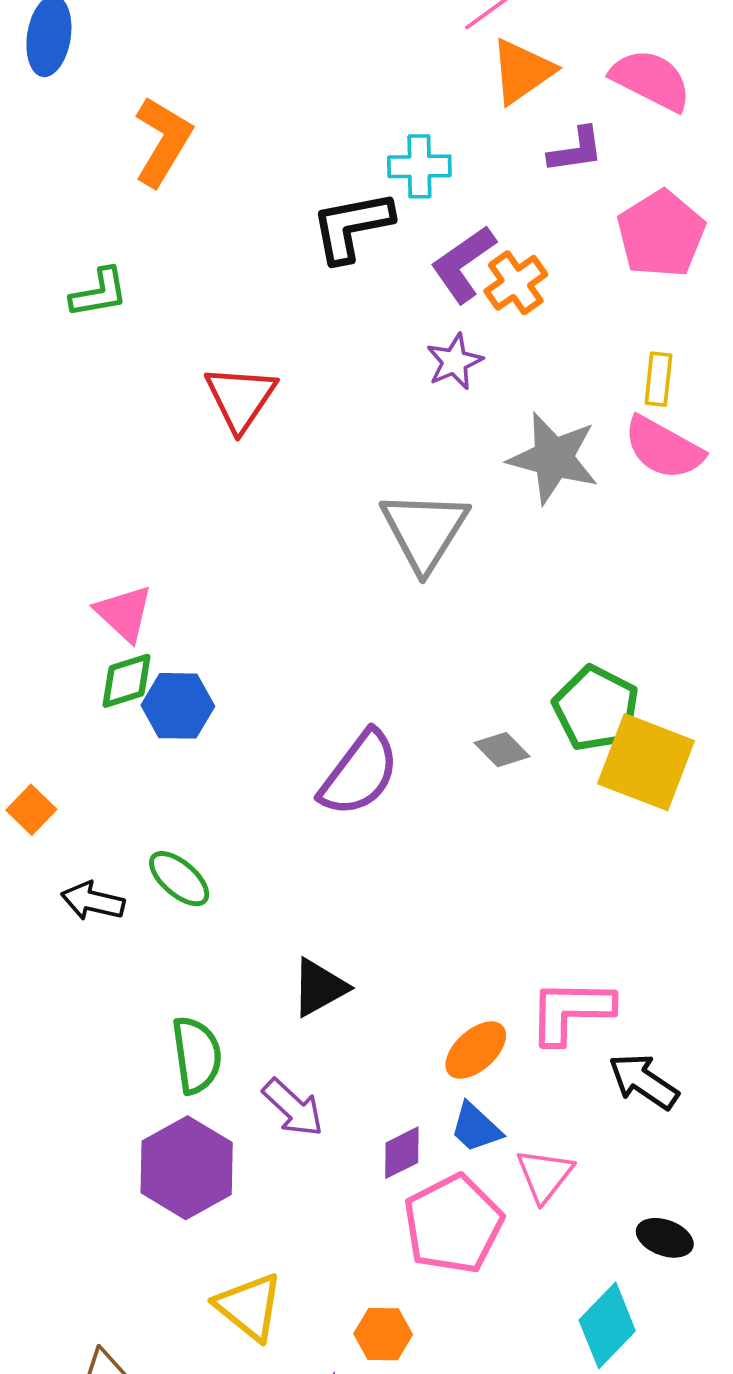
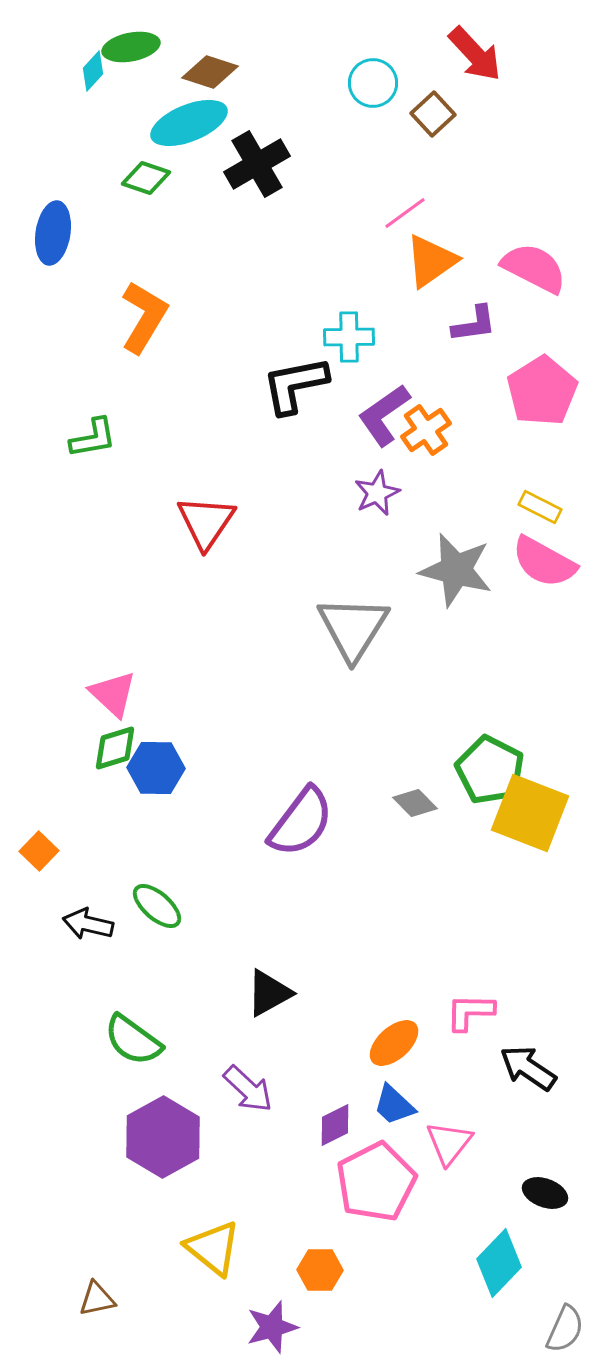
yellow rectangle: (658, 379) -> (540, 507), turned -69
pink L-shape: (571, 1011) -> (470, 1012), size x0.7
green semicircle: (197, 1055) -> (133, 1040), moved, turned 134

